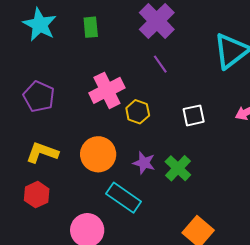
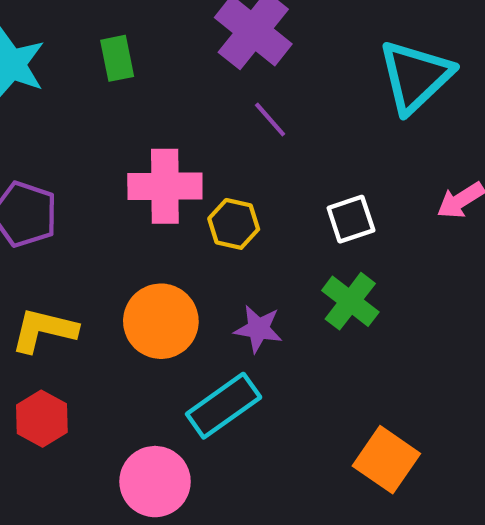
pink cross: (107, 90) -> (165, 186), turned 32
green cross: (178, 168) -> (350, 301), moved
cyan rectangle: (124, 198) -> (224, 406), turned -64

